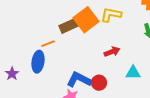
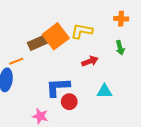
red arrow: (112, 52) -> (90, 61), moved
blue L-shape: (79, 80) -> (58, 87), moved, turned -30

